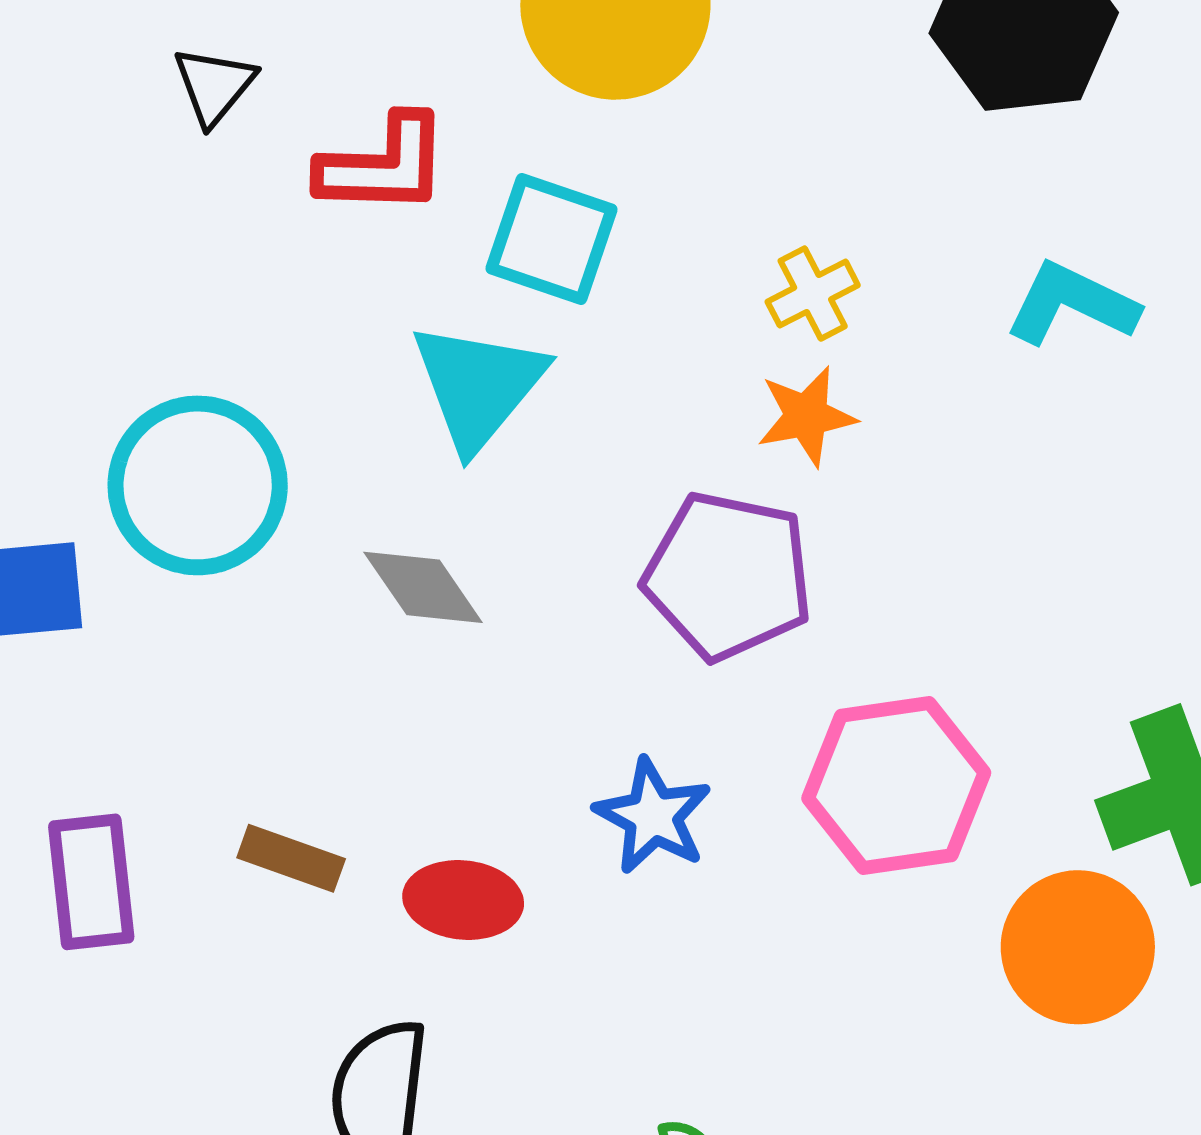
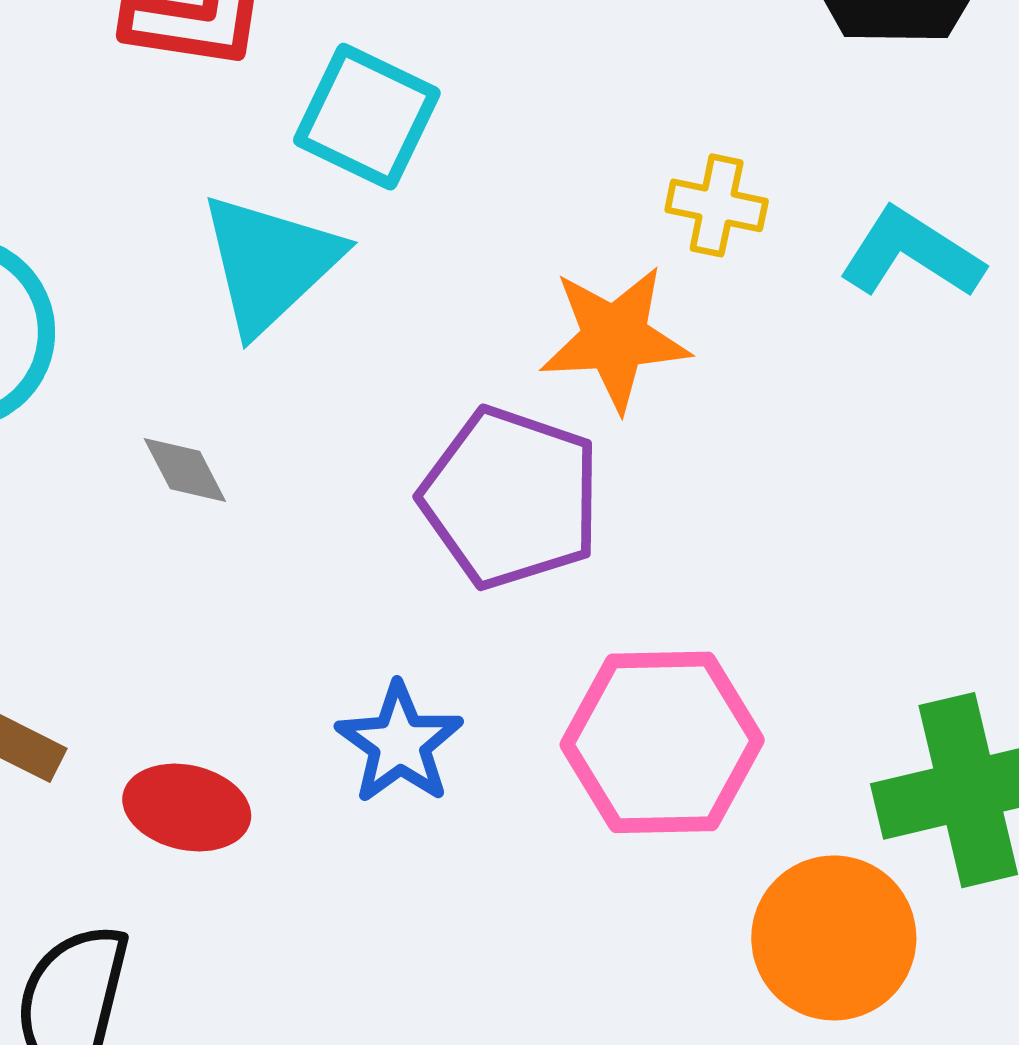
yellow cross: (813, 294) -> (717, 205), moved, turned 32
orange star: (806, 416) -> (615, 338), size x1.4
gray diamond: (423, 587) -> (185, 470), size x0.7

